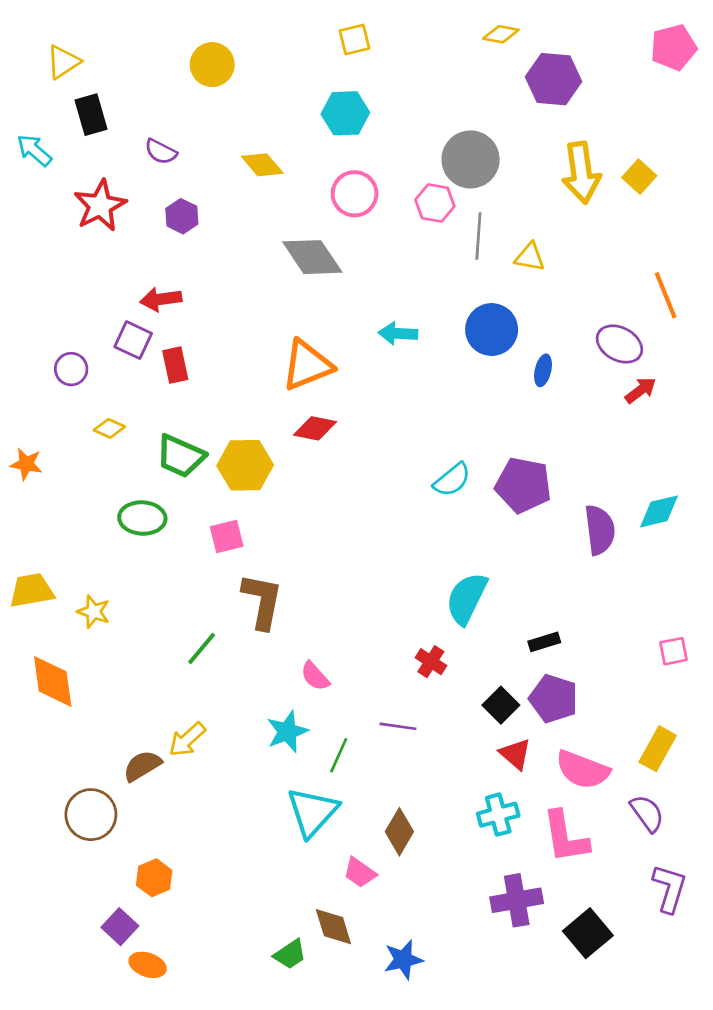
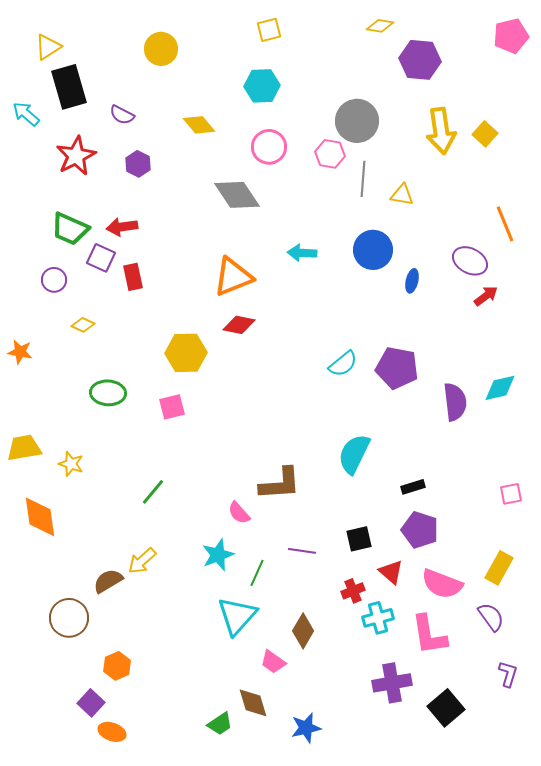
black rectangle: (91, 115) -> (69, 87), size x1.4
green trapezoid: (181, 456) -> (70, 229), moved
brown L-shape: (262, 601) -> (280, 484), moved, turned 75
red cross: (431, 662) -> (353, 591), moved, turned 35
black square: (501, 705) -> (359, 539), moved, turned 32
purple L-shape: (670, 888) -> (508, 674), size x0.7

